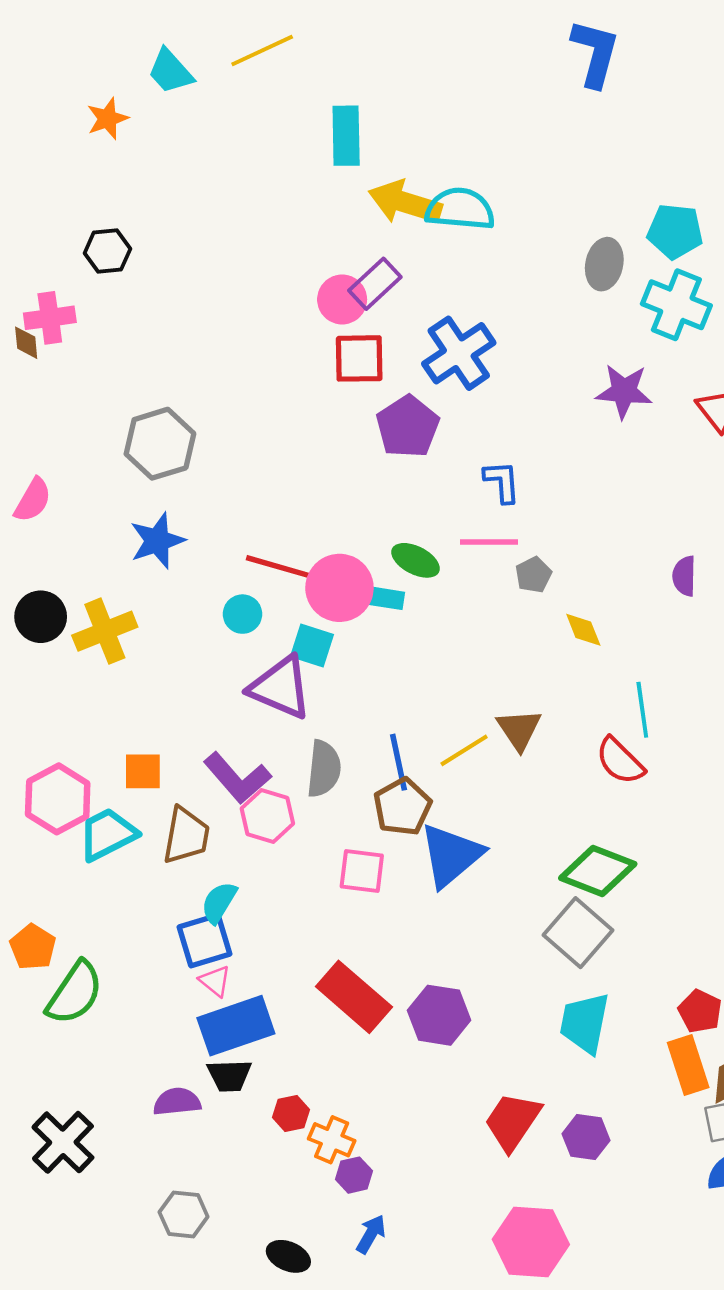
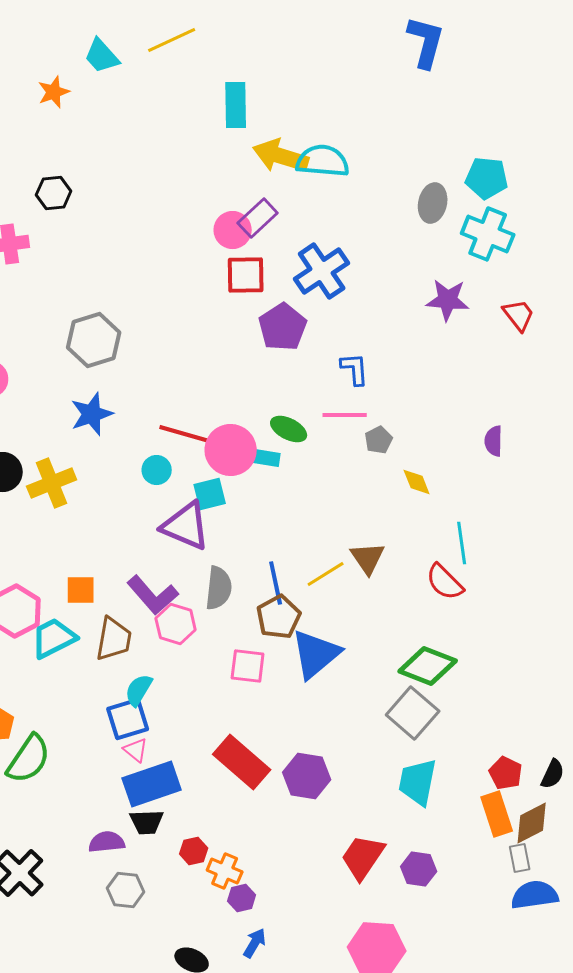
cyan square: (312, 646) -> (210, 494), turned -32
gray hexagon: (184, 1214) -> (126, 890), moved

